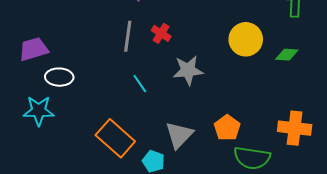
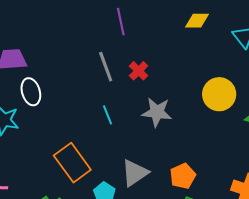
gray line: (128, 36) -> (106, 67), turned -40
white ellipse: (59, 77) -> (31, 92), turned 60

